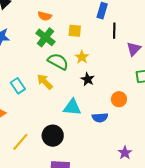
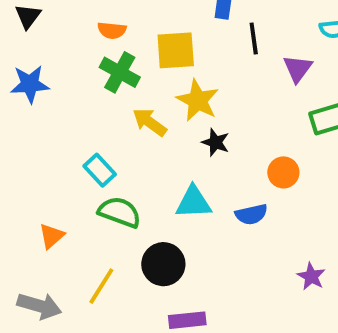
yellow square: (75, 31) -> (176, 50), size x1.5
yellow star: (82, 57) -> (198, 100), size x1.5
green semicircle: (58, 62) -> (120, 212), moved
yellow arrow: (45, 82) -> (150, 122), moved
cyan rectangle: (18, 86) -> (100, 170), moved

